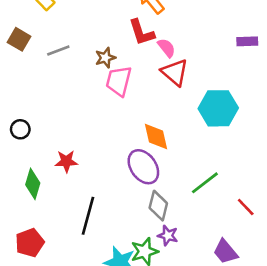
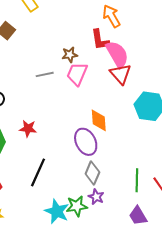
pink semicircle: (167, 48) -> (117, 54), size x1.8
gray line: (58, 51) -> (45, 74), moved
green line: (205, 183) -> (137, 180), moved, turned -60

